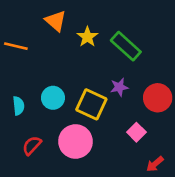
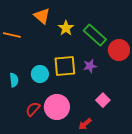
red circle: (158, 98) -> (119, 50), moved
yellow square: (91, 104) -> (65, 66), moved, turned -30
red semicircle: (32, 145) -> (33, 109), moved
red arrow: (155, 164) -> (85, 124), moved

